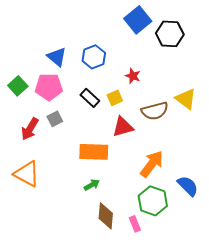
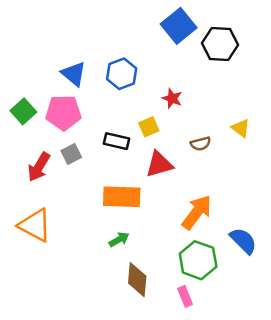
black rectangle: (90, 98) -> (116, 141), moved, turned -30
yellow triangle: (186, 99) -> (241, 128), size x0.7
brown semicircle: (155, 111) -> (201, 144), size x0.6
pink rectangle: (135, 224) -> (185, 296), moved

